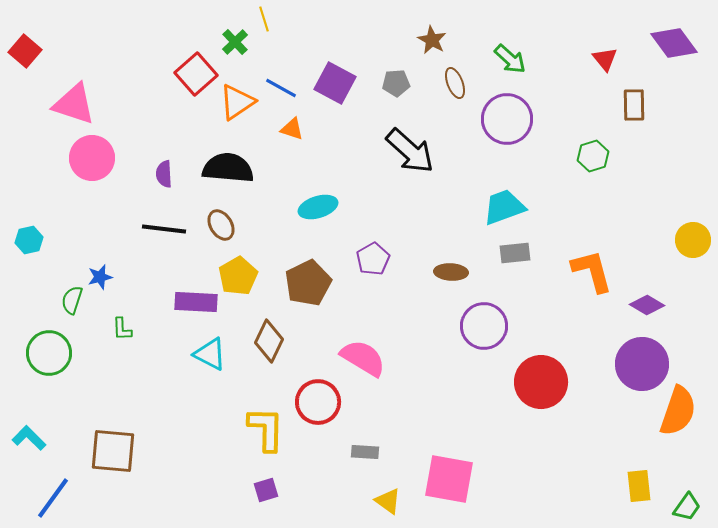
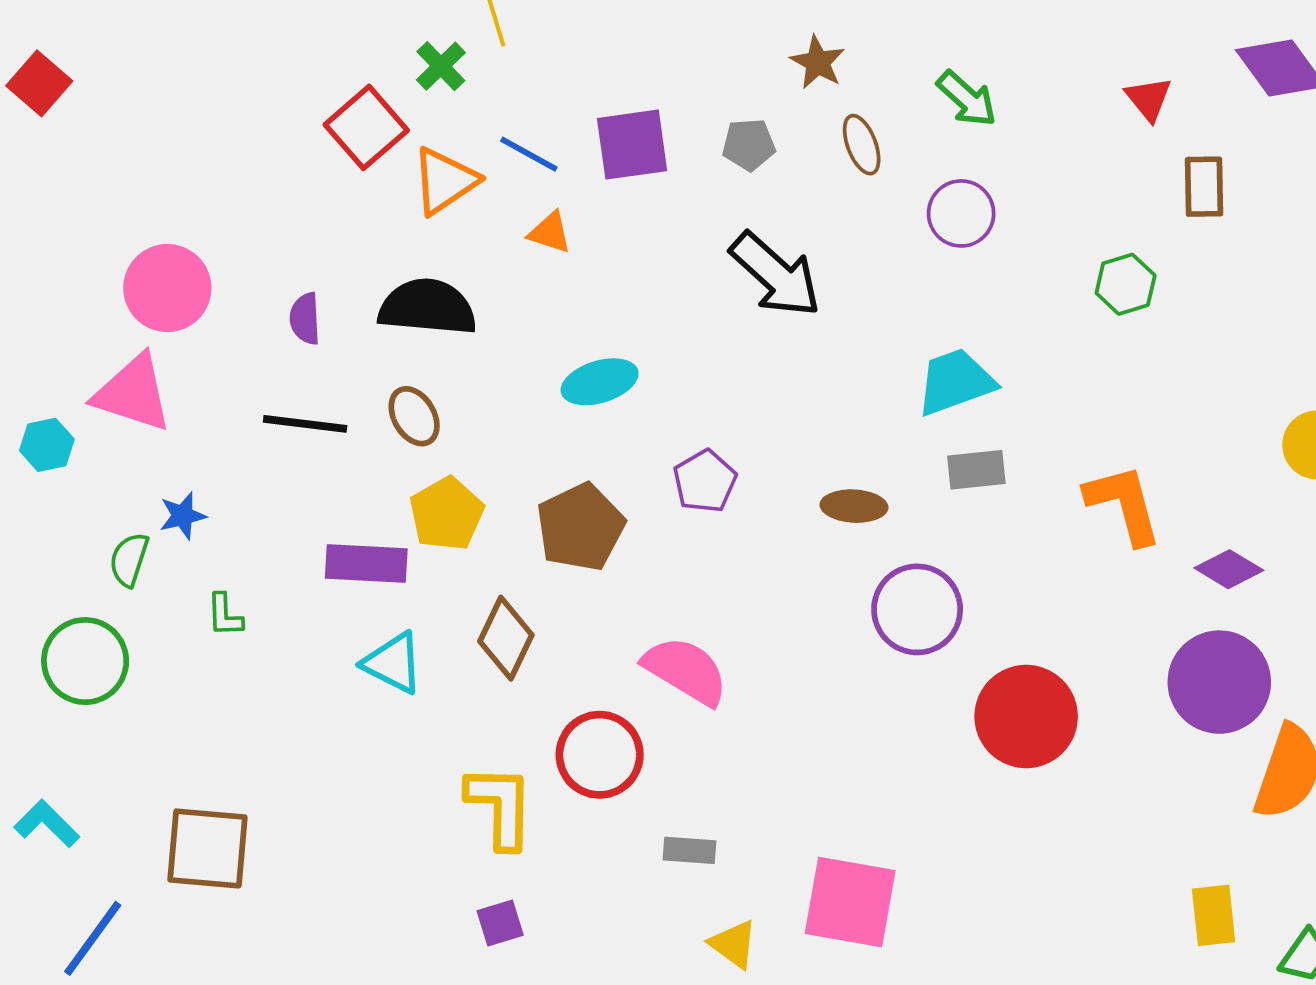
purple square: (335, 83) -> (632, 145), turned -36
pink triangle: (74, 104) -> (133, 393), moved
purple circle: (507, 119) -> (961, 213), size x0.7

